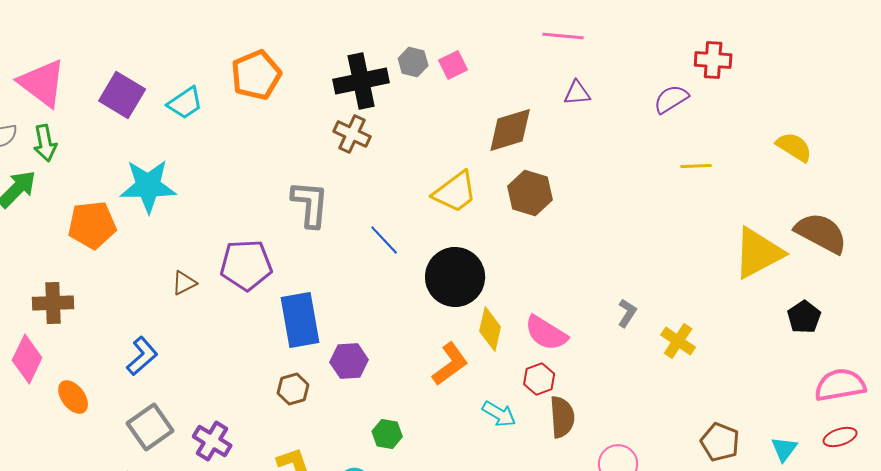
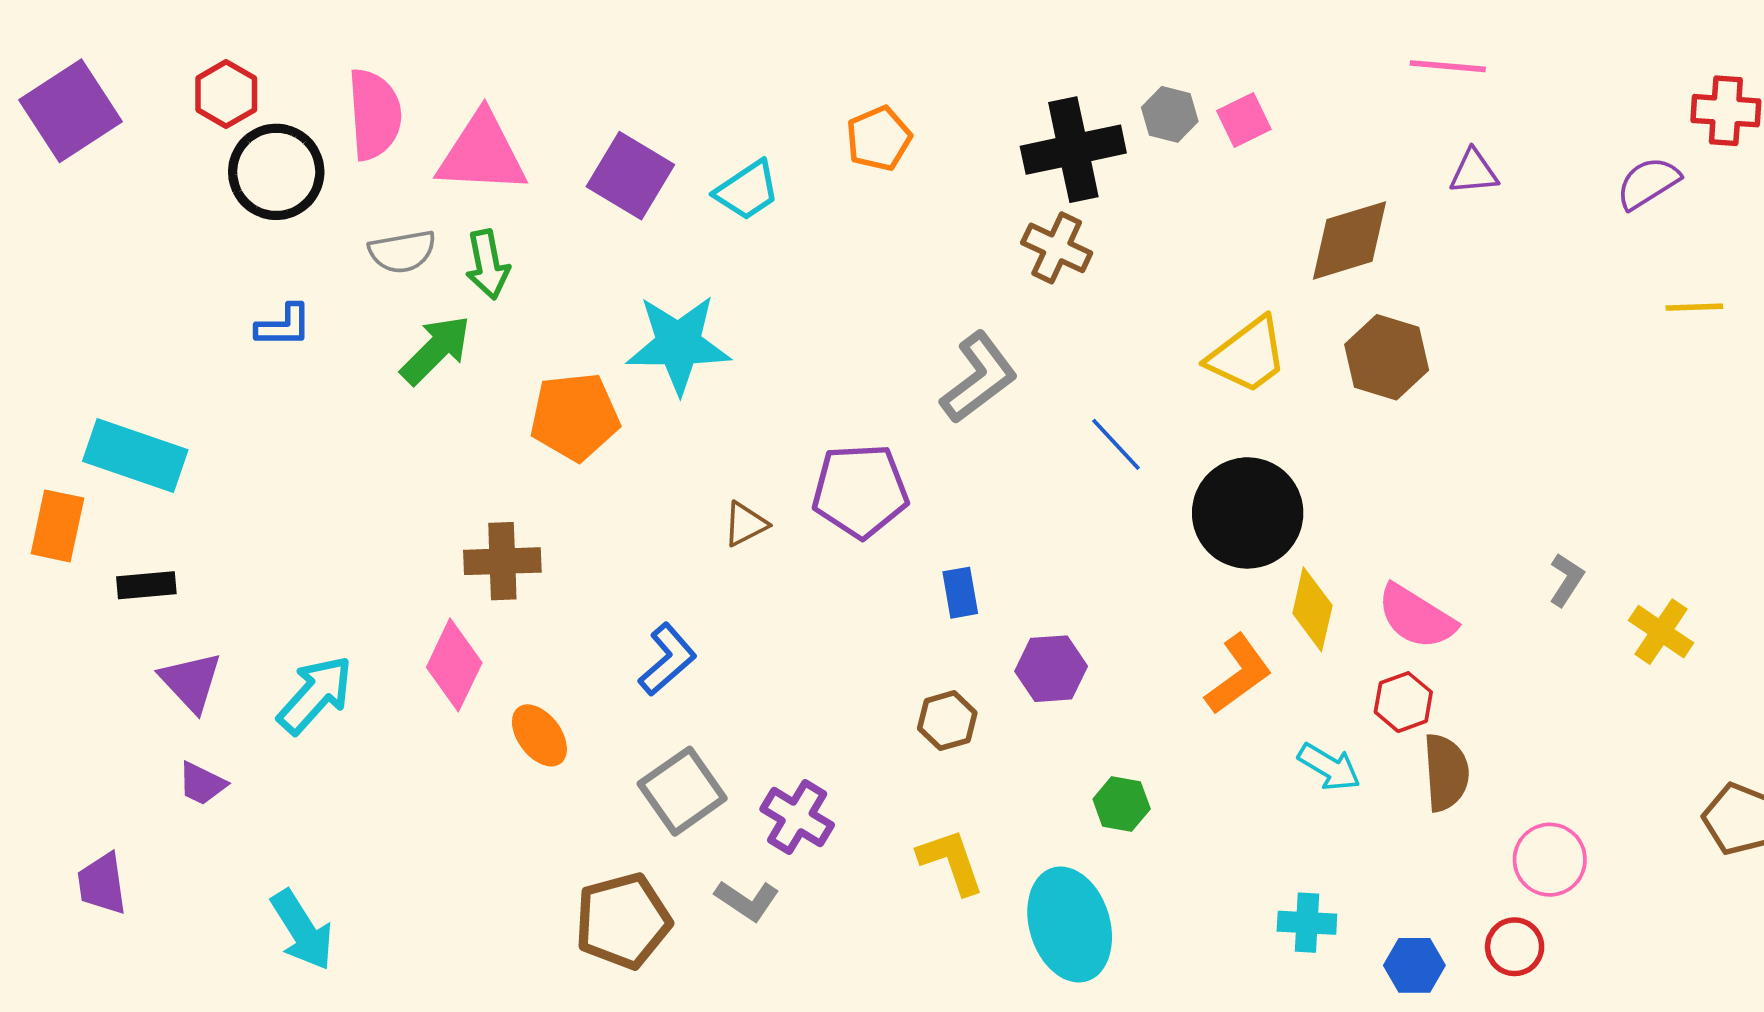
orange pentagon: (256, 75) -> (879, 139), size x0.7
pink triangle: (42, 83) -> (482, 153), turned -34
gray L-shape: (310, 204) -> (979, 378), turned 48
blue rectangle: (300, 320) -> (960, 593), size x0.5

